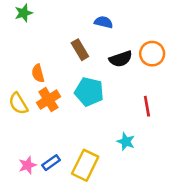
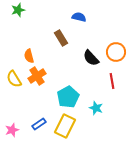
orange circle: (152, 54) -> (116, 52), moved
black semicircle: (121, 59) -> (91, 58), moved, turned 66
cyan pentagon: (89, 92) -> (68, 97), moved, turned 30
pink star: (27, 165) -> (12, 130), moved

